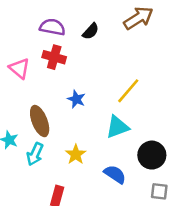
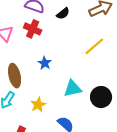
yellow line: (128, 91) -> (94, 46), moved
black circle: (152, 155) -> (101, 97), moved

